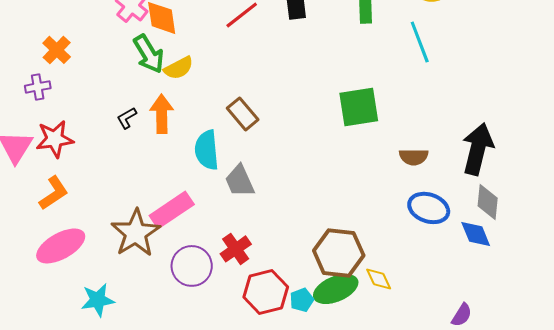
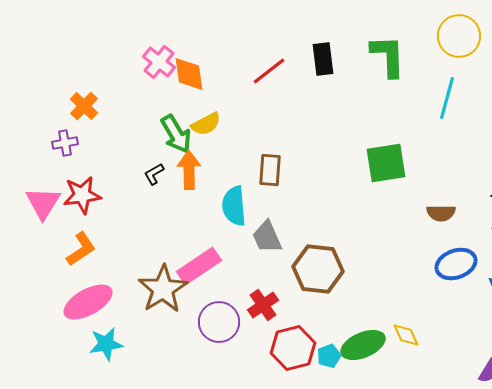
cyan line: (420, 42) -> (447, 98), turned 36
green arrow: (149, 54) -> (176, 134), moved
brown rectangle: (243, 114) -> (270, 170), turned 44
blue ellipse: (429, 208) -> (456, 264), turned -39
brown hexagon: (339, 253) -> (318, 269), moved
cyan star: (98, 300) -> (106, 344), moved

